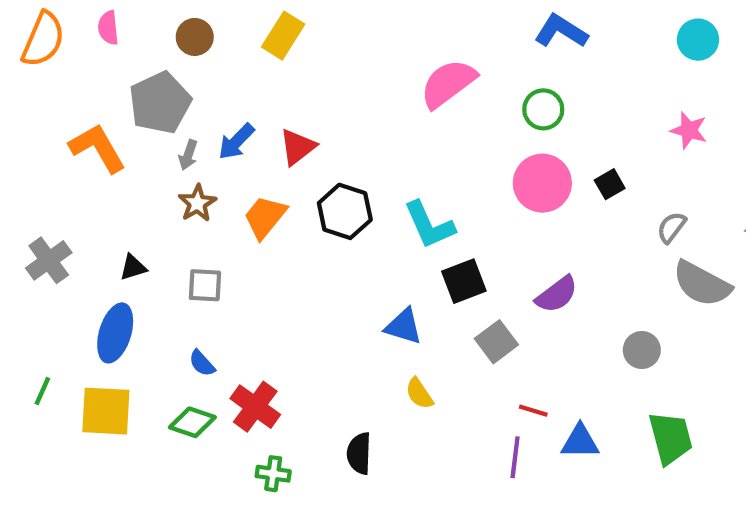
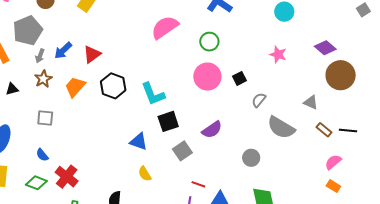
gray semicircle: (671, 227) -> (259, 100), moved
black triangle: (133, 267) -> (12, 89), moved

